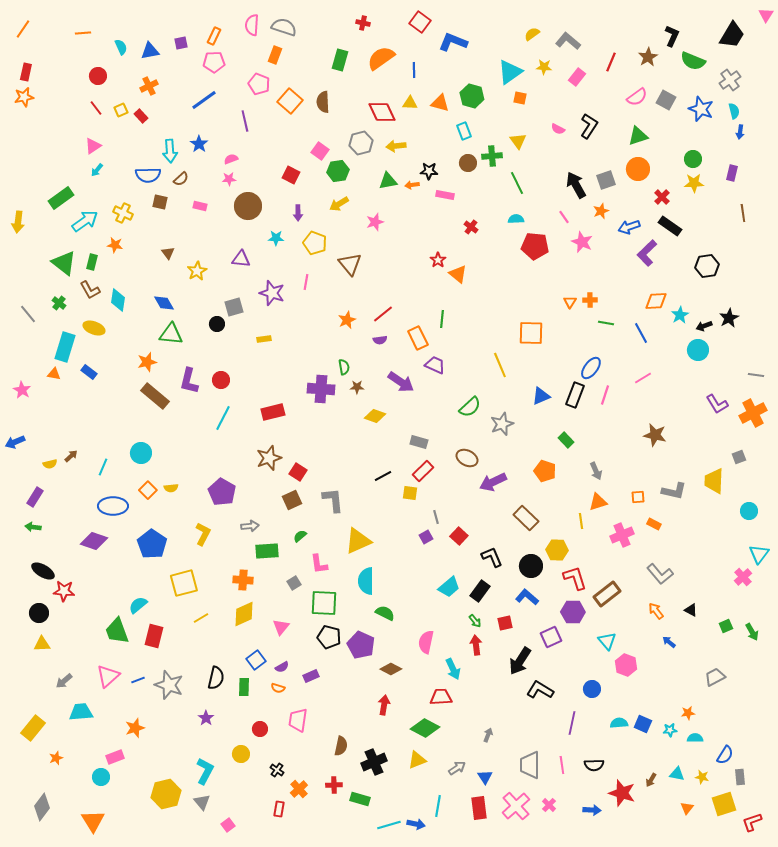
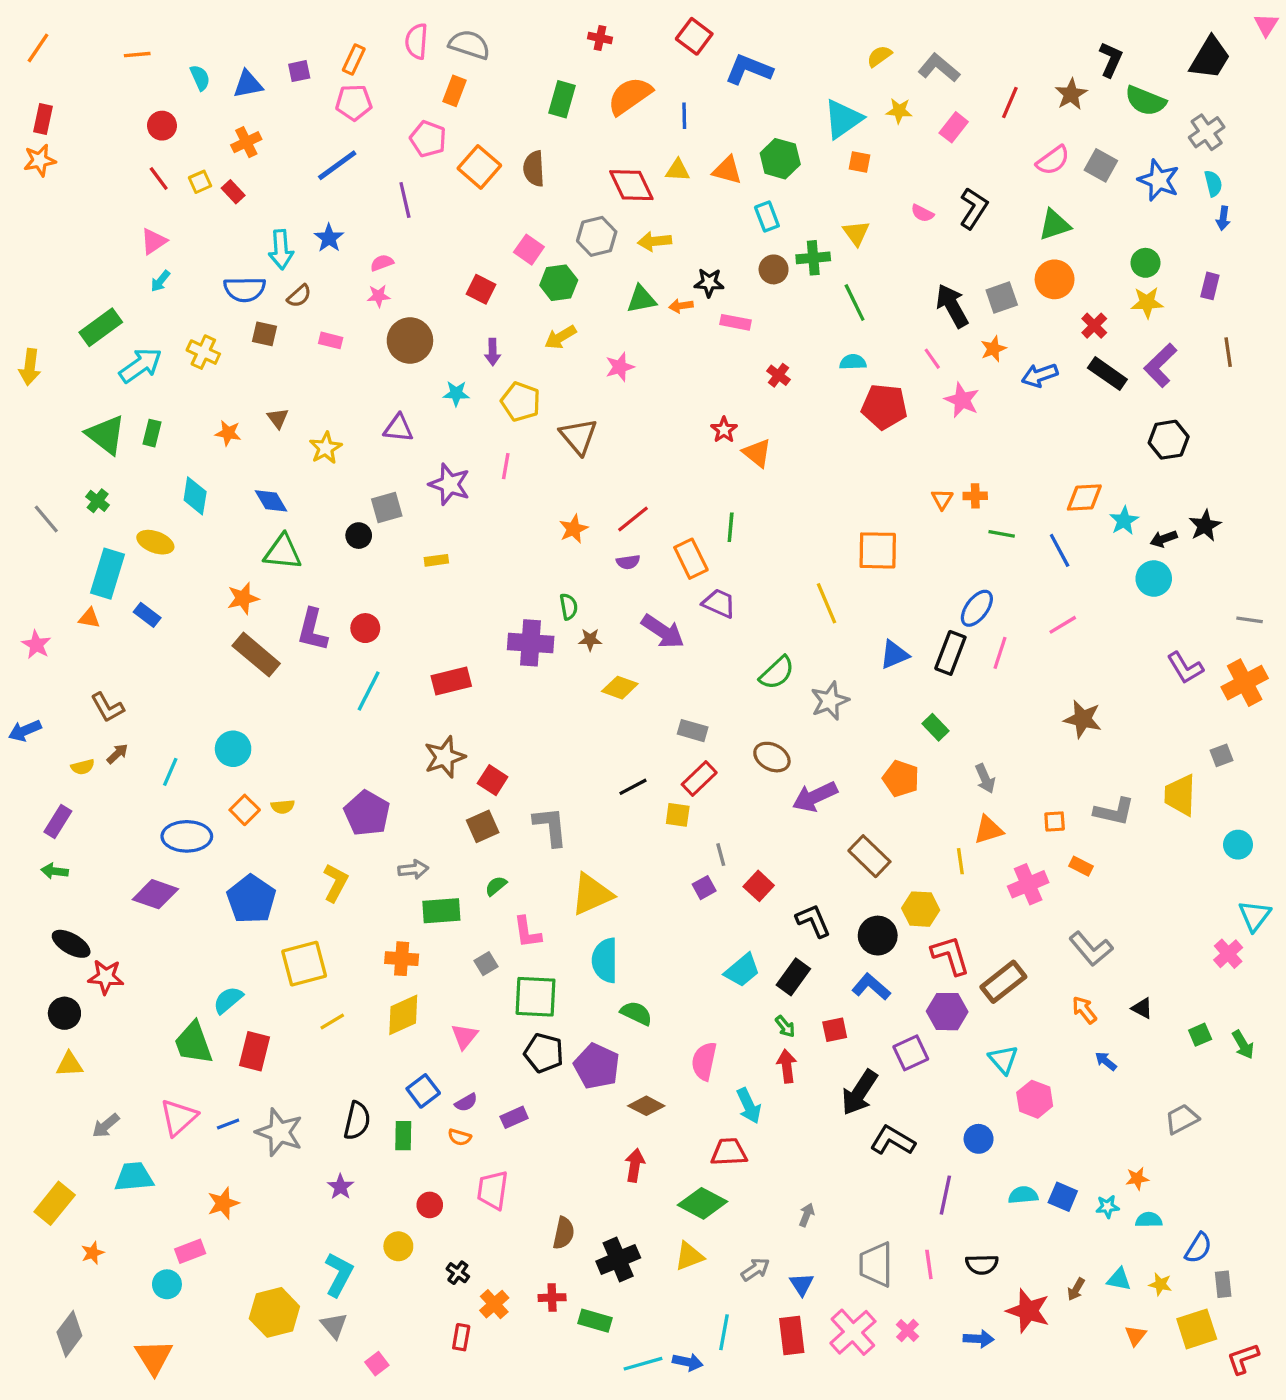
orange star: (115, 245) -> (228, 433), moved
purple L-shape: (647, 253) -> (1160, 365), moved
brown L-shape: (90, 290) -> (107, 707), moved

